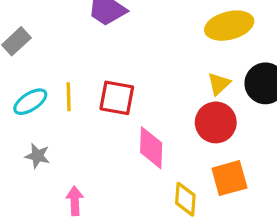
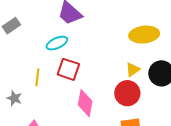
yellow line: (69, 97) -> (37, 77), moved
cyan ellipse: (30, 102) -> (57, 43), moved

